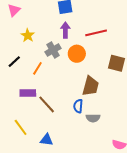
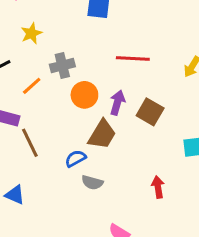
purple arrow: (65, 30) -> (117, 103), moved
orange circle: (77, 54) -> (84, 95), moved
blue semicircle: (78, 106) -> (76, 158), turned 40

